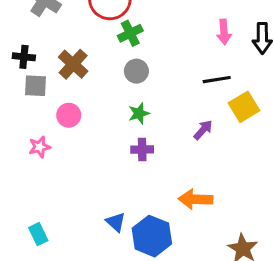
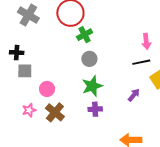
pink arrow: (224, 32) -> (146, 41), moved
brown cross: (73, 64) -> (55, 112), moved
green star: (139, 113) -> (92, 86), size x1.5

